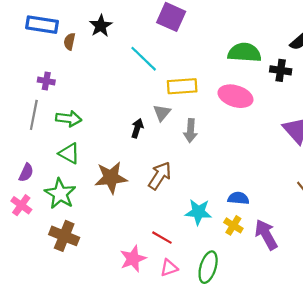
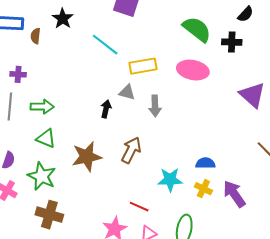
green semicircle: (244, 53) -> (197, 29), turned 40
gray triangle: (162, 113) -> (127, 92), turned -48

